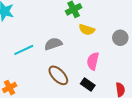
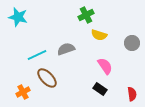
pink semicircle: (93, 61) -> (105, 66), turned 132
brown ellipse: (58, 75) -> (47, 78), moved

